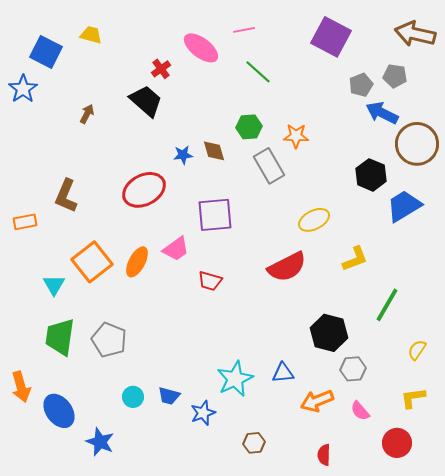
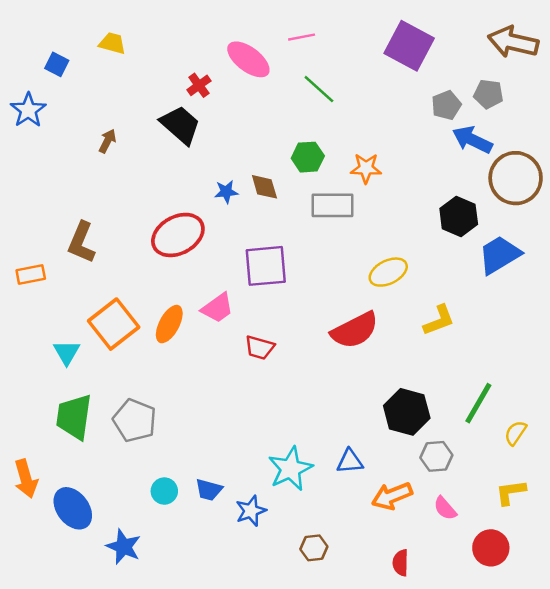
blue square: (46, 52) -> (57, 64), size x0.6
gray rectangle: (269, 166) -> (333, 205), turned -60
green line: (387, 305) -> (478, 403), moved

